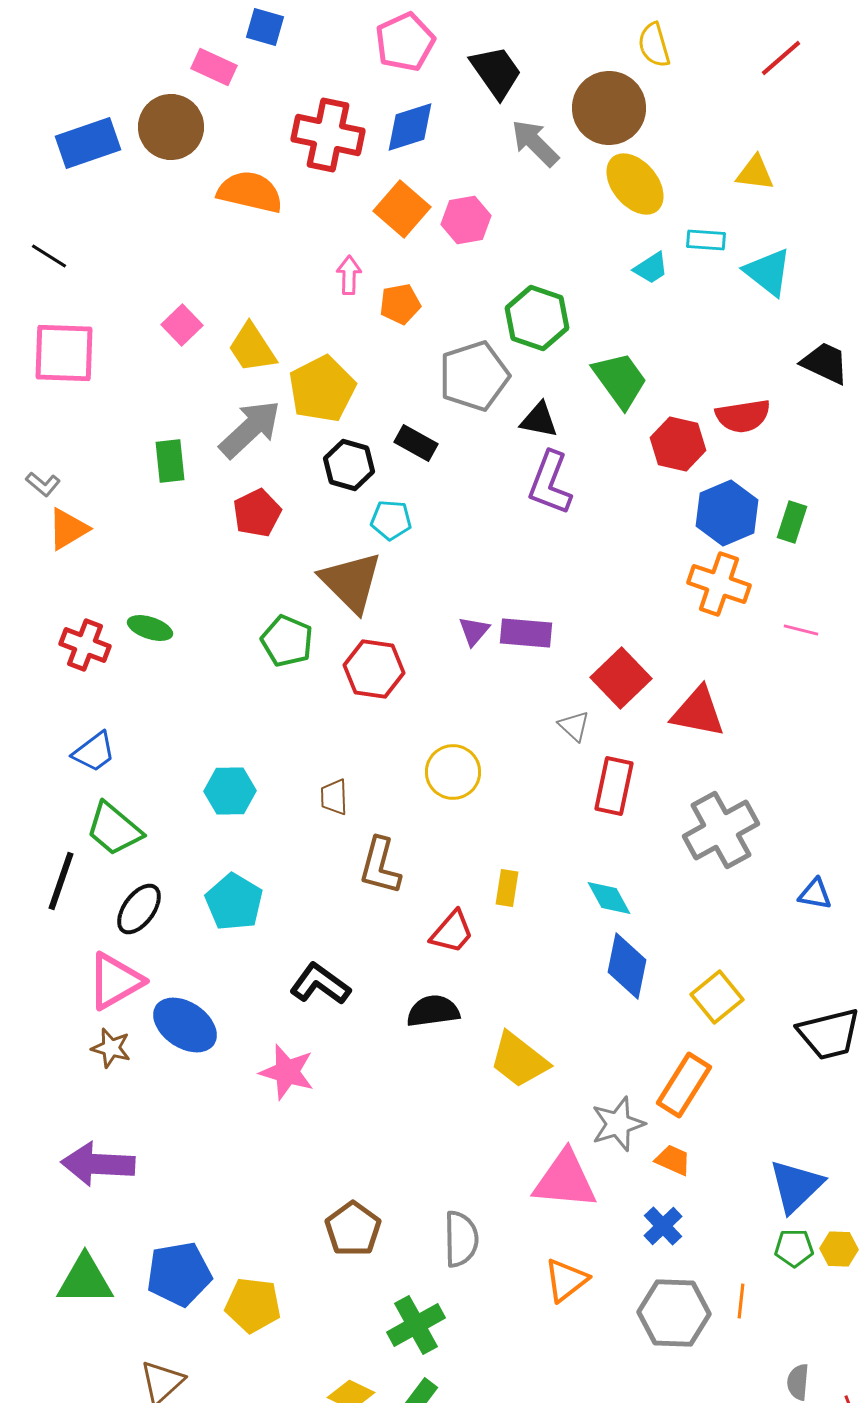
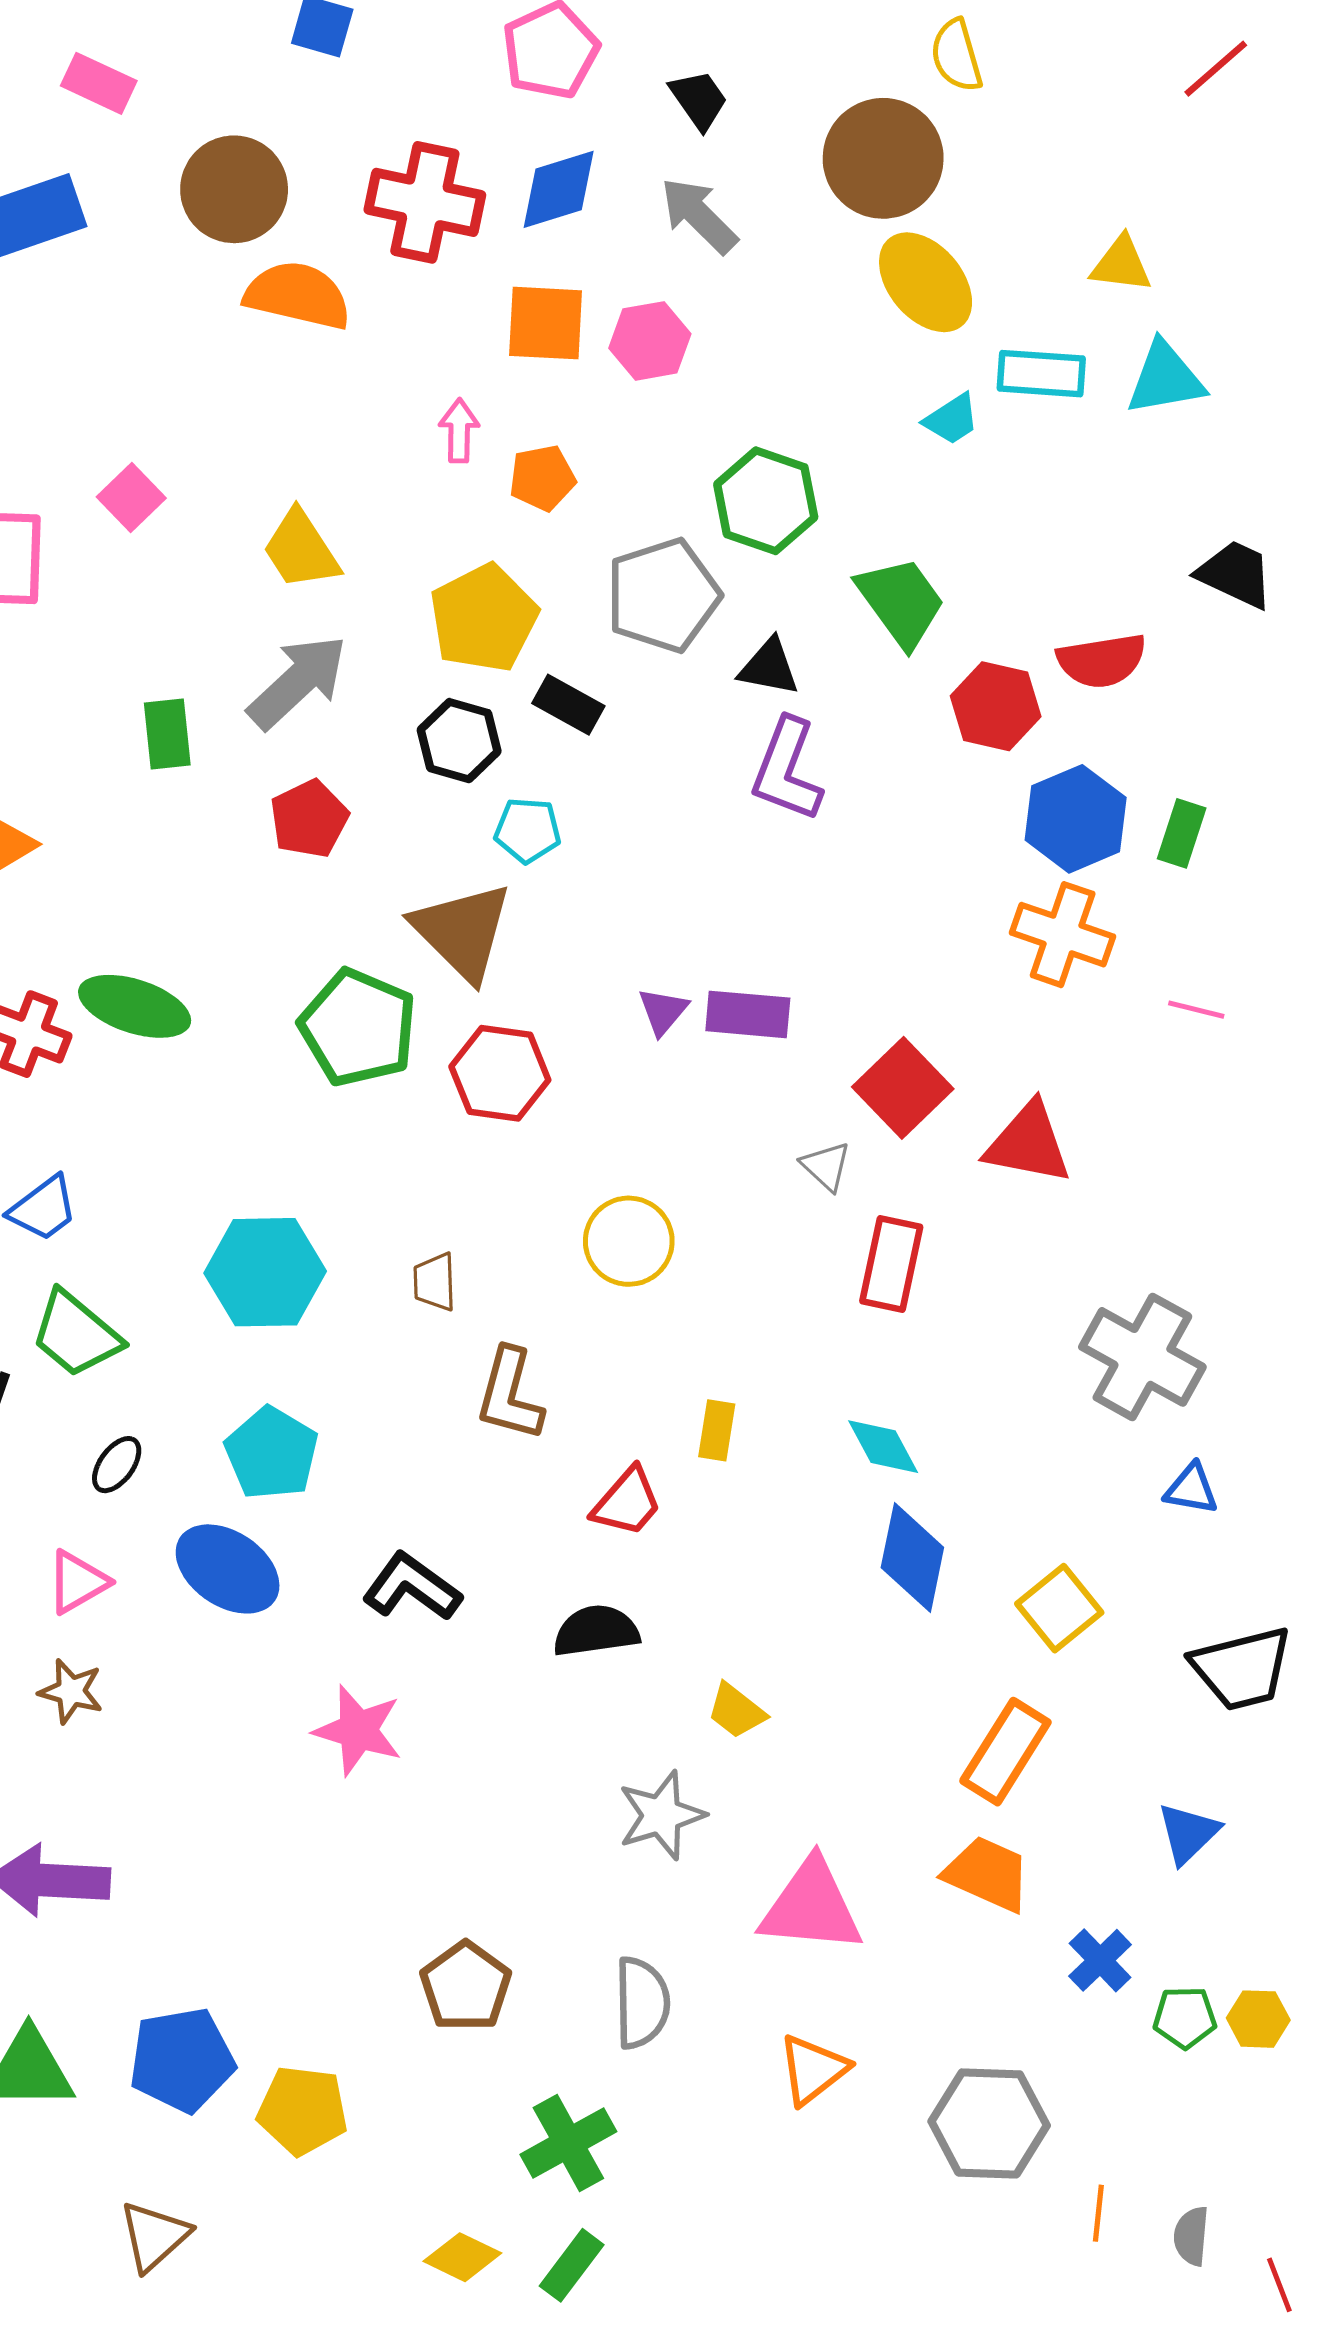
red line: (781, 58) -> (1216, 69), moved
pink rectangle: (214, 67) -> (99, 83), moved
black trapezoid: (496, 72) -> (699, 100), size x0.7
brown circle: (171, 127) -> (234, 189), moved
gray arrow: (535, 143) -> (699, 215), moved
orange square: (402, 209) -> (546, 323), turned -38
cyan rectangle: (706, 240) -> (1041, 374), size x1.4
cyan triangle: (768, 272) -> (1165, 378), moved, turned -48
pink square: (182, 325) -> (131, 498), moved
yellow pentagon: (322, 389) -> (484, 618), moved
green ellipse: (150, 628) -> (135, 1006), size x1.5
green pentagon: (287, 641) -> (358, 1028), size x1.4
cyan hexagon: (230, 791) -> (265, 1272), size x1.4
gray cross: (721, 830) -> (1142, 1357), moved, turned -32
blue triangle: (815, 894) -> (1191, 1489), moved
black ellipse: (139, 909) -> (117, 1465), size x0.7
pink triangle: (115, 981) -> (78, 1582), size x0.7
blue ellipse: (185, 1025) -> (228, 1569), moved
yellow trapezoid: (519, 1060) -> (736, 1711), size x0.6
gray star: (618, 1124) -> (661, 1815), moved
orange trapezoid: (673, 1160) -> (988, 1874), size x1.5
blue triangle: (796, 1186) -> (1188, 1833), moved, size x0.7
blue cross: (663, 1226) -> (1100, 1960), moved
orange line: (741, 1301) -> (1098, 2213), moved

